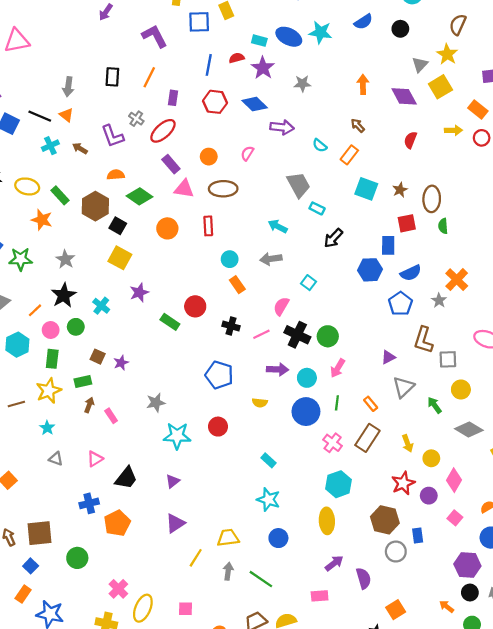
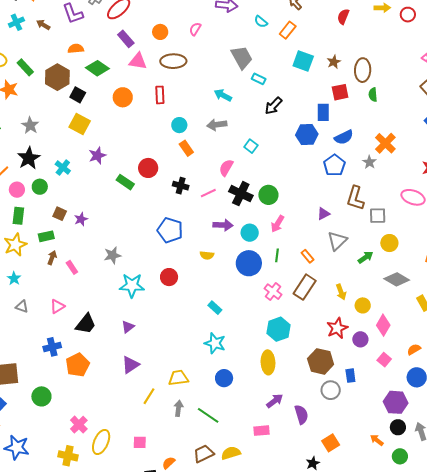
green arrow: (435, 405) -> (366, 257), turned 91

